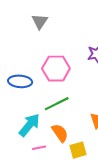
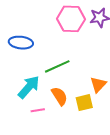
pink hexagon: (56, 69) -> (71, 19), moved
yellow square: (78, 150) -> (84, 103), moved

